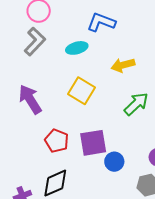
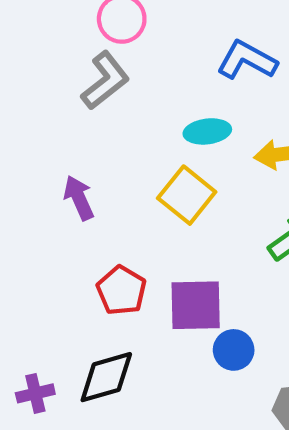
cyan ellipse: (77, 48) -> (207, 131), moved
purple arrow: (30, 99) -> (79, 198), size x0.7

